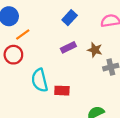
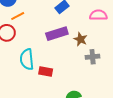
purple rectangle: (68, 47) -> (57, 34), size x1.5

